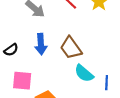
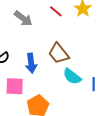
blue arrow: (41, 44) -> (31, 63), moved

